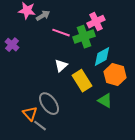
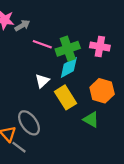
pink cross: (96, 22) -> (100, 46), moved, turned 36
cyan diamond: (102, 57) -> (69, 68), moved

